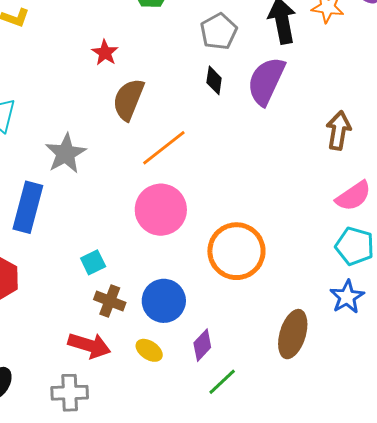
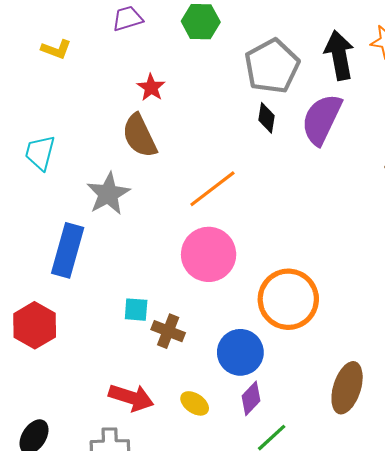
gray pentagon: (219, 31) -> (272, 66), size x1.4
brown semicircle: (128, 99) -> (139, 136), moved, turned -48
cyan square: (93, 262) -> (136, 310), turned 30
brown cross: (110, 301) -> (168, 331), moved
blue circle: (164, 301) -> (240, 352), moved

